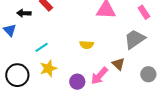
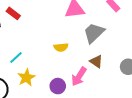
gray trapezoid: (135, 39) -> (94, 33), moved

